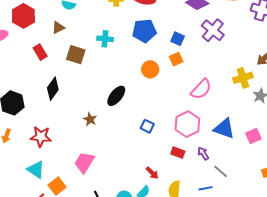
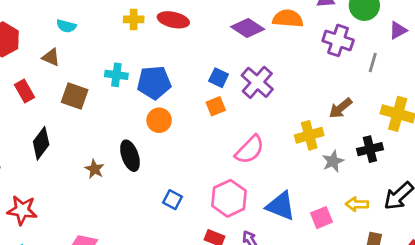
brown triangle: (58, 28) -> (51, 57), turned 48
purple cross: (213, 30) -> (257, 82), moved
blue pentagon: (144, 31) -> (154, 83), moved
orange circle: (150, 69) -> (159, 120), moved
black ellipse: (116, 96) -> (130, 156), turned -60
brown star: (90, 119) -> (95, 169), moved

